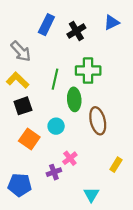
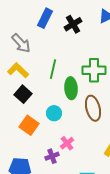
green cross: (88, 71) -> (94, 70), moved
black square: (23, 106) -> (23, 94), turned -30

